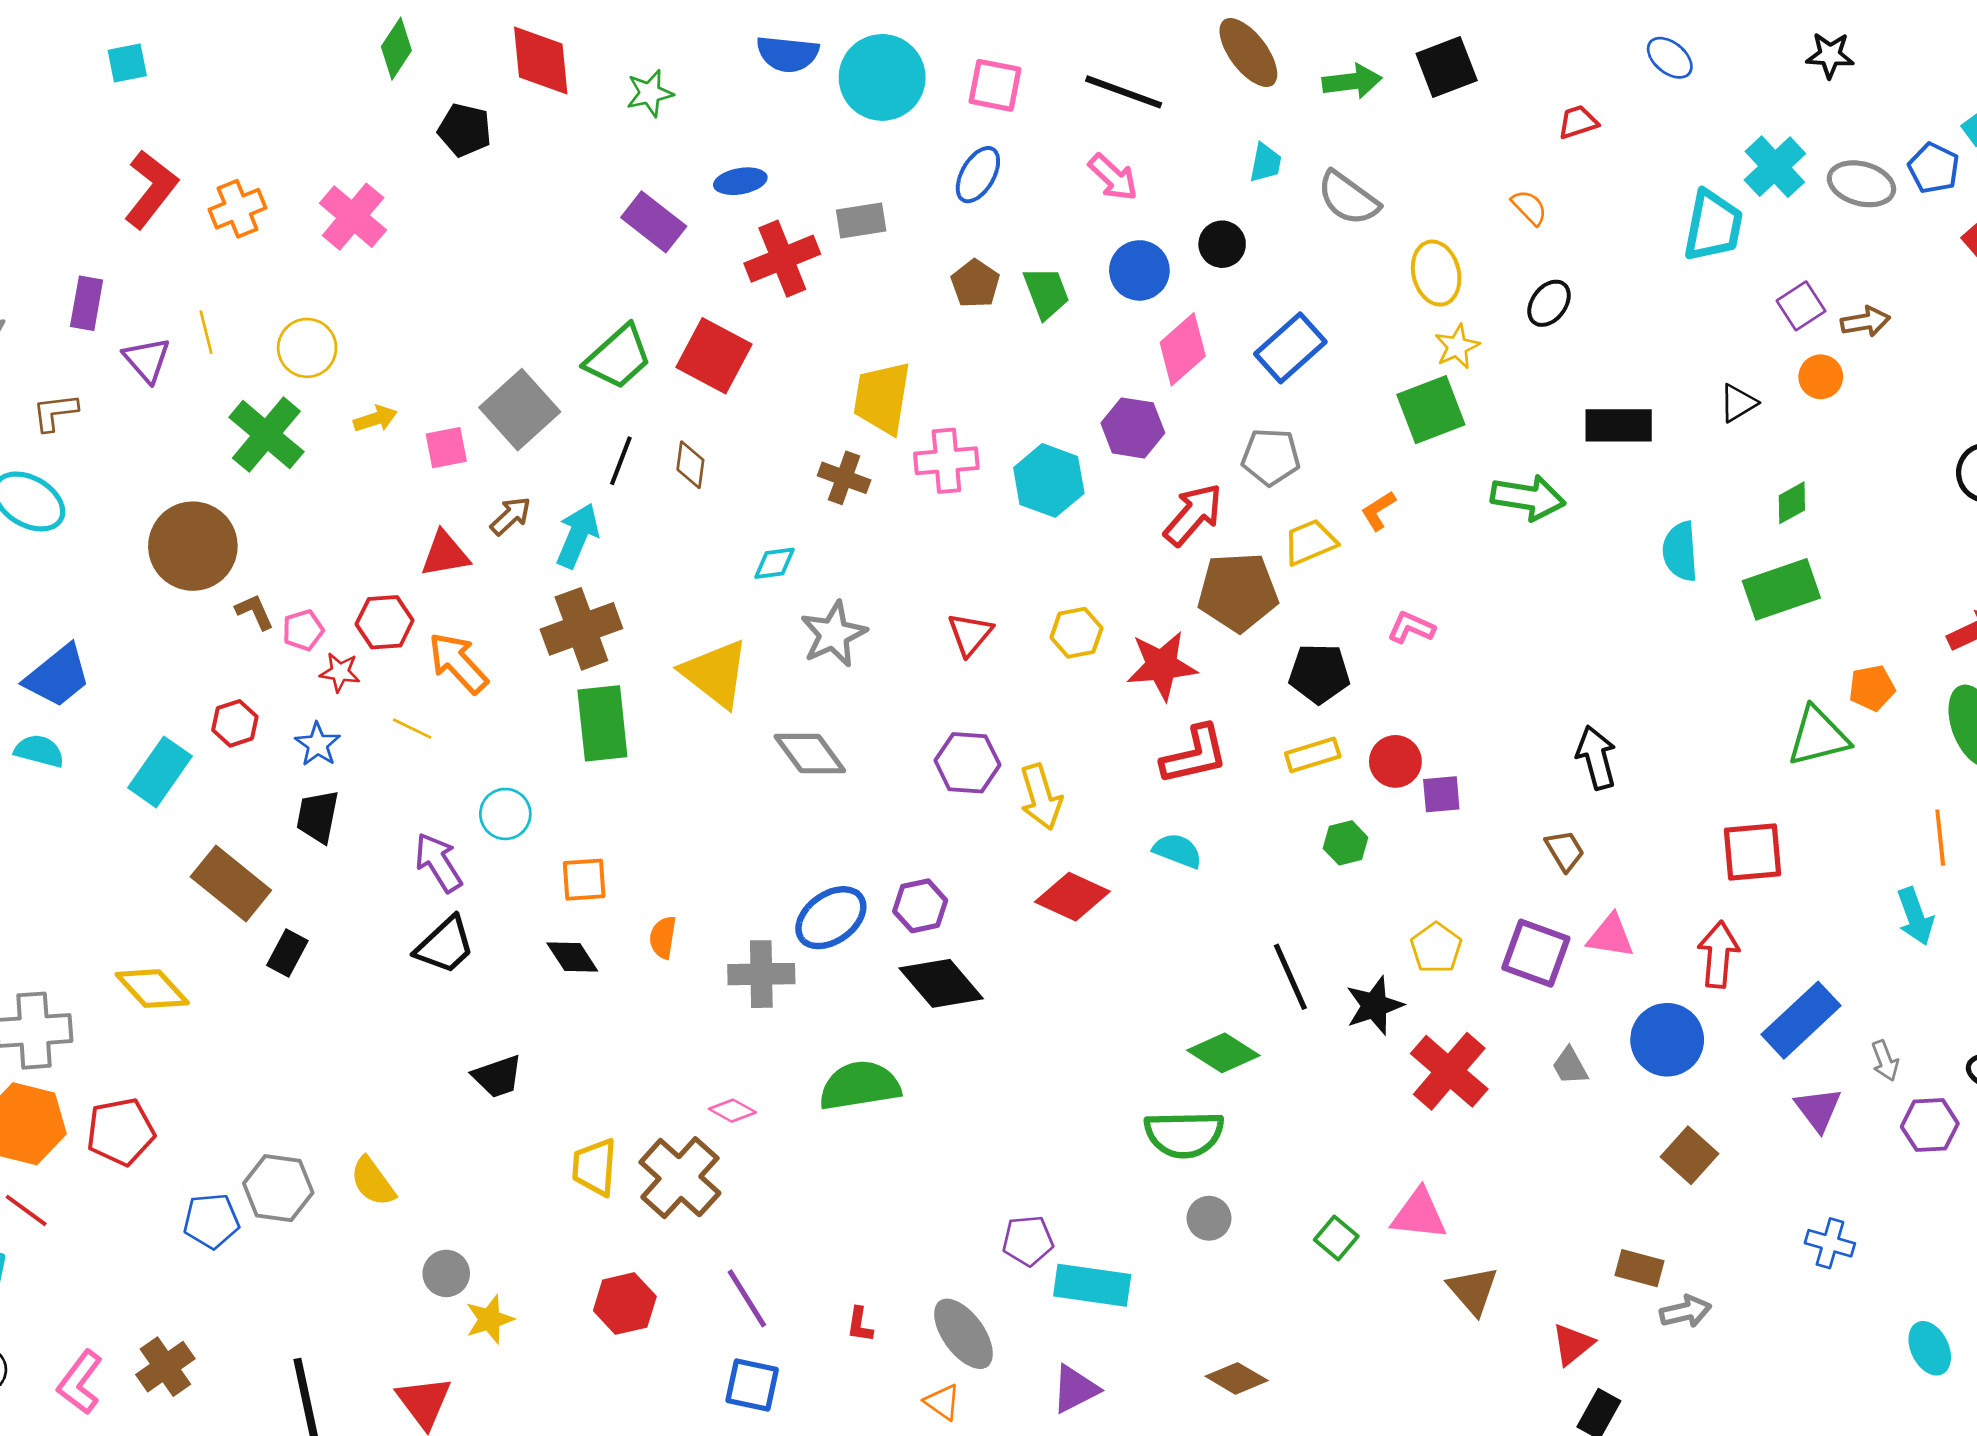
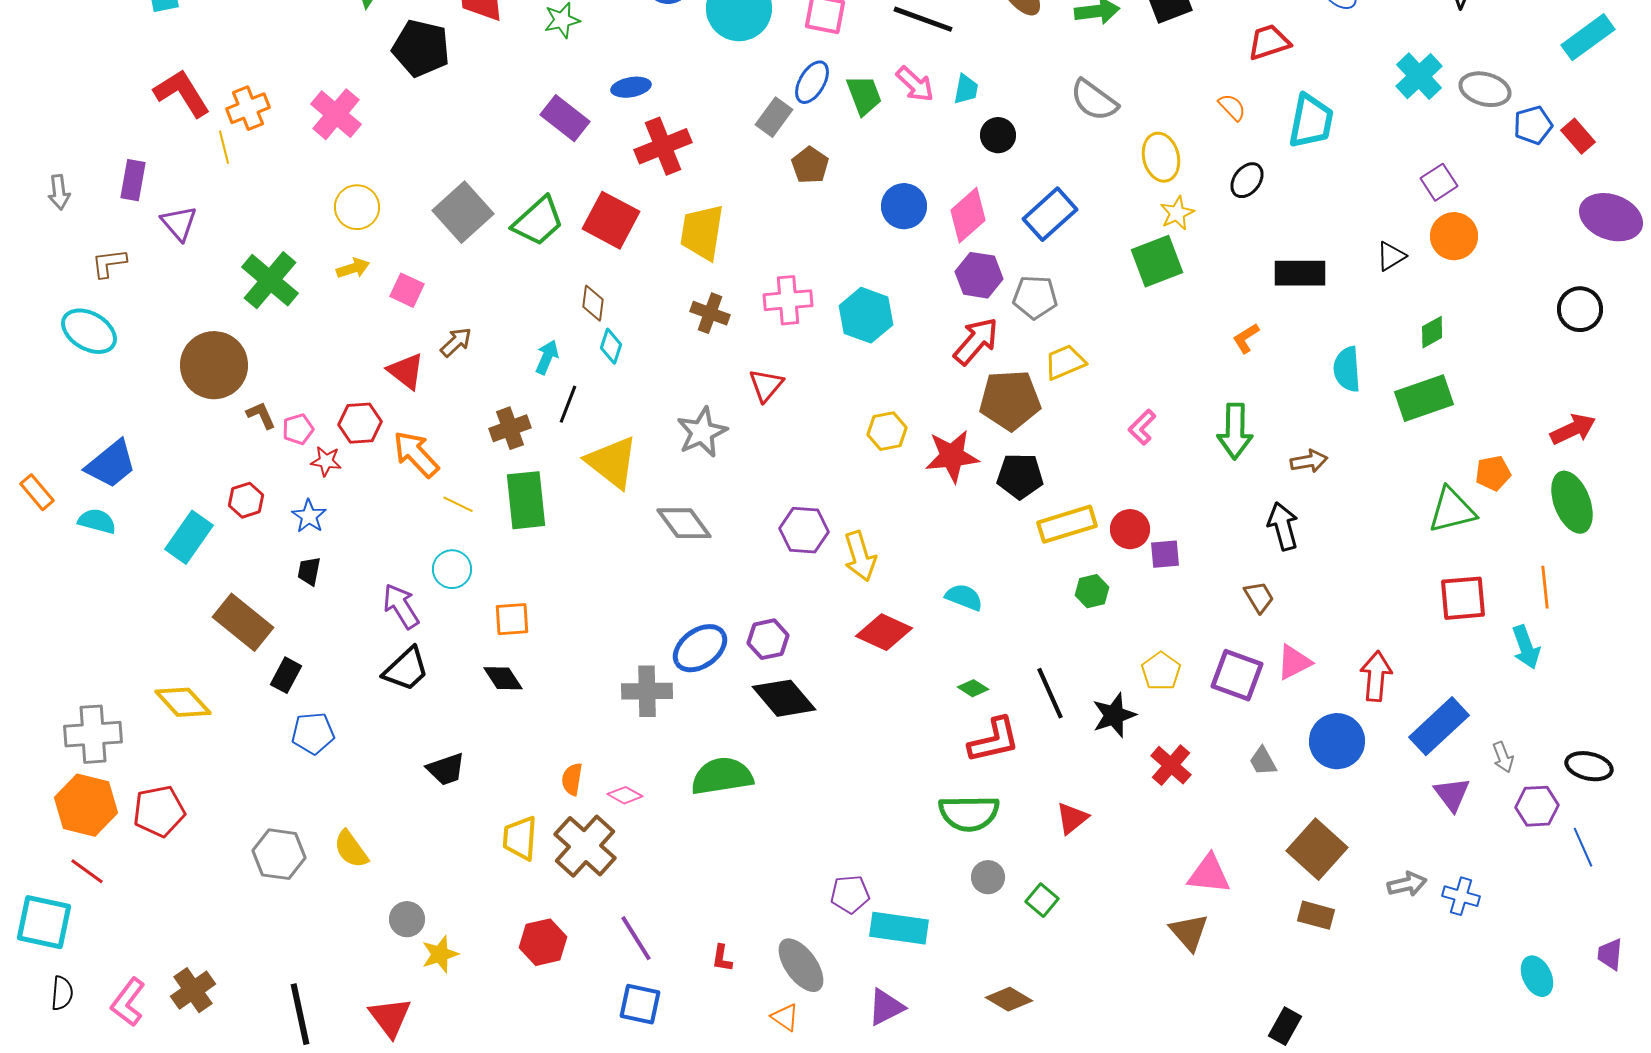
red trapezoid: (1578, 122) -> (1269, 42), size x1.4
black pentagon: (465, 130) -> (421, 48), size x1.4
cyan trapezoid: (1265, 163) -> (966, 89), moved
blue pentagon: (1934, 168) -> (1533, 125), moved, turned 30
red L-shape: (151, 189) -> (182, 93), turned -70
gray rectangle: (861, 221) -> (774, 117), moved, turned -45
cyan trapezoid: (1713, 226) -> (1311, 121), moved
blue circle: (1139, 270) -> (904, 206), moved
green trapezoid: (1046, 293) -> (864, 95), moved
brown arrow: (1865, 322) -> (1309, 461), moved
yellow line: (206, 332) -> (224, 147), moved
yellow circle: (307, 348) -> (357, 207), moved
orange circle: (1821, 377) -> (1454, 236), size x1.4
yellow trapezoid: (882, 398) -> (702, 232), moved
gray square: (520, 410) -> (463, 212), moved
purple hexagon: (1133, 428) -> (979, 275), moved
pink square: (446, 448) -> (407, 290), turned 36
black line: (621, 461) -> (568, 404), moved
green arrow: (1528, 498) -> (1235, 431), moved, turned 82
orange L-shape: (1378, 511) -> (1246, 338), moved
cyan arrow: (578, 536) -> (547, 357), moved, size x0.7
red triangle: (445, 554) -> (406, 371), turned 48
cyan diamond: (774, 563) -> (611, 346), moved, turned -64
pink L-shape: (1411, 628) -> (1142, 427), turned -69
brown cross: (581, 629) -> (510, 428), size x0.7
red triangle: (970, 634) -> (766, 385), moved
black pentagon: (1319, 673) -> (1020, 476), moved
yellow line: (412, 729) -> (458, 504), moved
red L-shape: (1195, 755) -> (994, 740), moved
yellow rectangle: (1313, 755) -> (1067, 524), size x1.4
black trapezoid: (318, 817) -> (309, 571), size x0.7
red square: (1752, 852) -> (1463, 598), moved
pink triangle: (1611, 936) -> (1294, 662), turned -36
orange semicircle: (663, 937) -> (572, 779), moved
green diamond: (1223, 1053) -> (973, 688), moved, size x0.6
red cross: (1449, 1071) -> (1171, 765), size x0.7
brown square: (1689, 1155) -> (1317, 849), moved, size x1.4
pink triangle: (1419, 1214) -> (1209, 874), moved
blue pentagon: (211, 1221) -> (313, 733), moved
green square: (1336, 1238) -> (1042, 900), moved
gray arrow: (1686, 1311) -> (1407, 884), moved
red triangle: (1573, 1344) -> (1072, 818), moved

